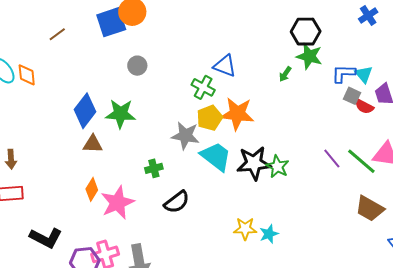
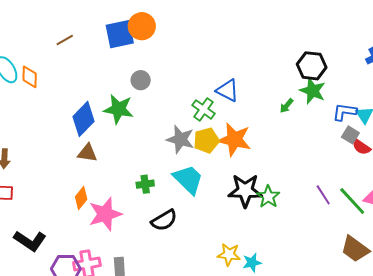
green star: (121, 114) -> (118, 109), moved
gray star: (185, 136) -> (180, 139), moved
cyan trapezoid: (216, 156) -> (188, 179), moved

